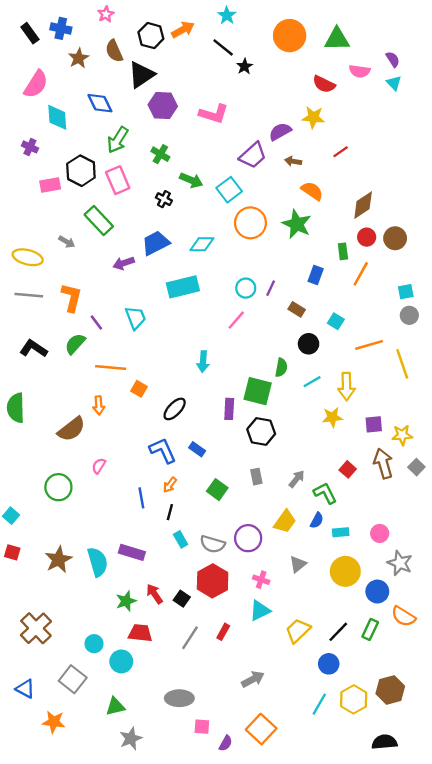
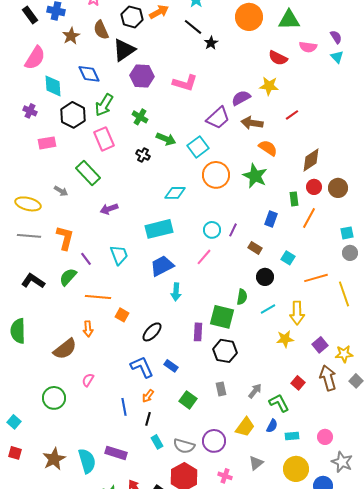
brown arrow: (293, 161) -> (252, 123), size x1.5
black hexagon: (81, 171) -> (73, 115), moved
blue trapezoid: (156, 243) -> (162, 266), moved
purple square: (374, 424) -> (320, 345), turned -35

